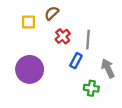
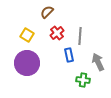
yellow square: (28, 22) -> (27, 35), moved, turned 32
blue rectangle: (76, 61) -> (69, 55), turned -40

